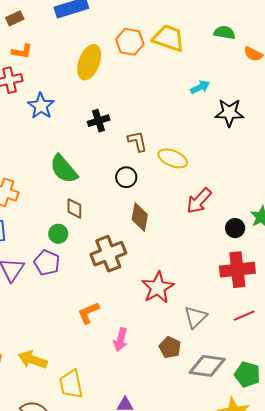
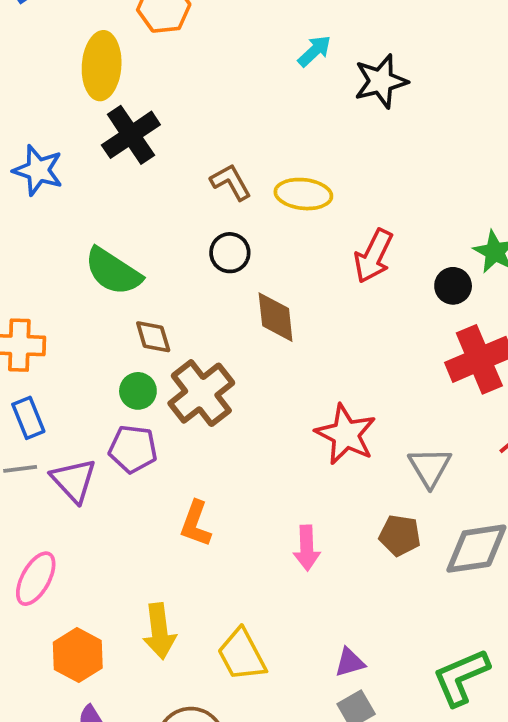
black cross: (99, 121) -> (131, 135), moved, size x1.4
brown cross: (108, 254) -> (201, 393), moved
orange L-shape: (88, 313) -> (196, 524), moved, turned -30
yellow arrow: (33, 360) -> (159, 631), turned -100

